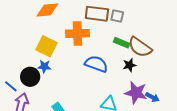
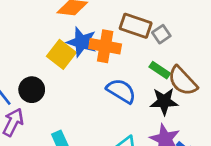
gray square: (117, 16) -> (161, 34), turned 32
black star: (129, 65) -> (164, 101), size x1.5
blue star: (44, 66) -> (82, 42), moved, size x1.6

